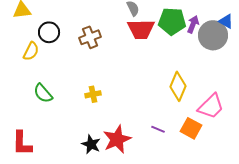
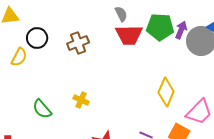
green semicircle: (43, 93) -> (42, 109), moved
yellow cross: (93, 94) -> (81, 100), turned 35

